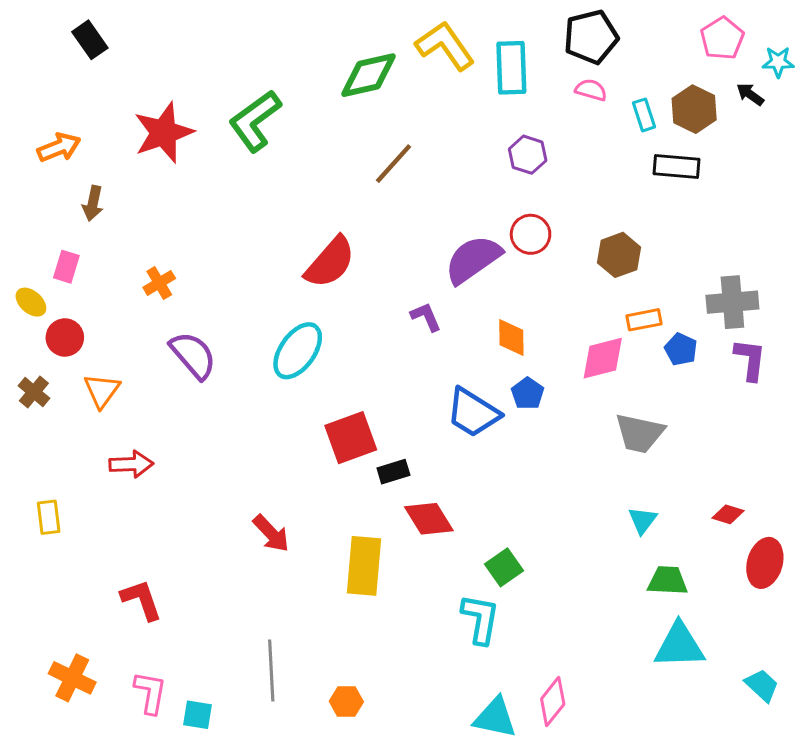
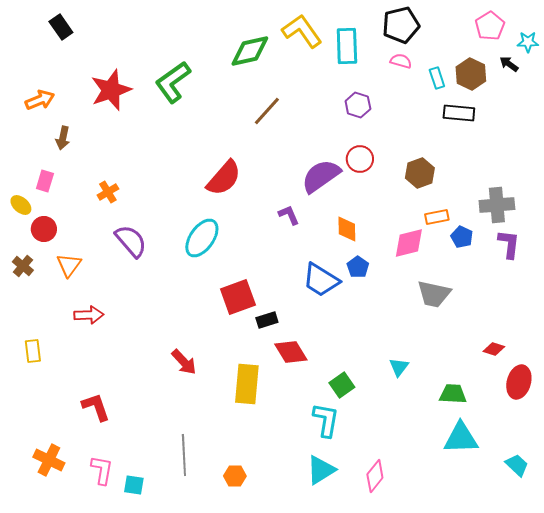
cyan triangle: (643, 520) -> (399, 367), moved
cyan triangle: (495, 718) -> (321, 470), moved, turned -44

